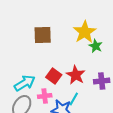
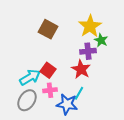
brown square: (43, 35) -> (48, 29), turned 30
red square: (54, 76) -> (48, 70), moved
purple cross: (102, 81) -> (88, 51), moved

